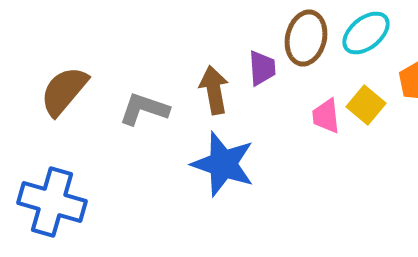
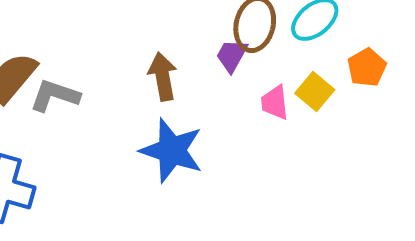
purple trapezoid: (262, 68) -> (232, 56), moved, turned -147
gray L-shape: (144, 109) -> (55, 96), moved

